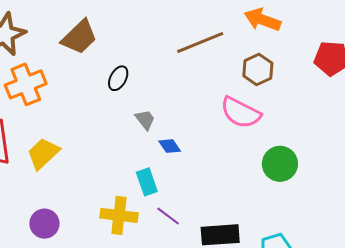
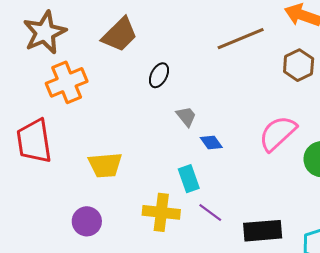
pink semicircle: (241, 113) -> (278, 133), moved, turned 111
yellow trapezoid: (43, 153) -> (105, 165), moved, turned -141

